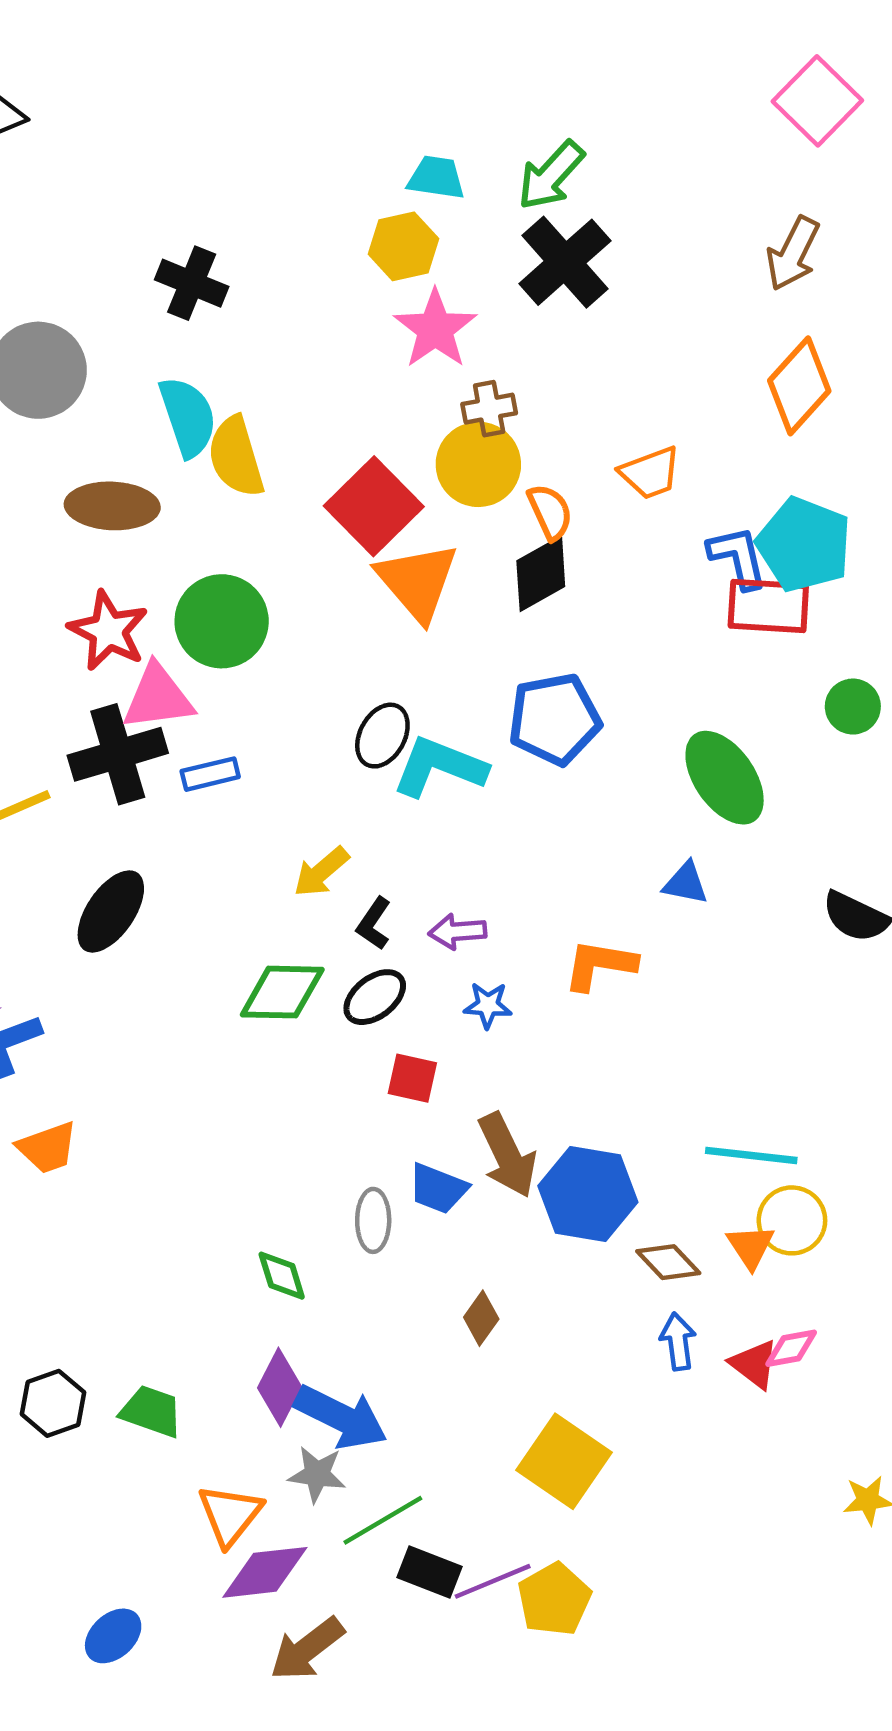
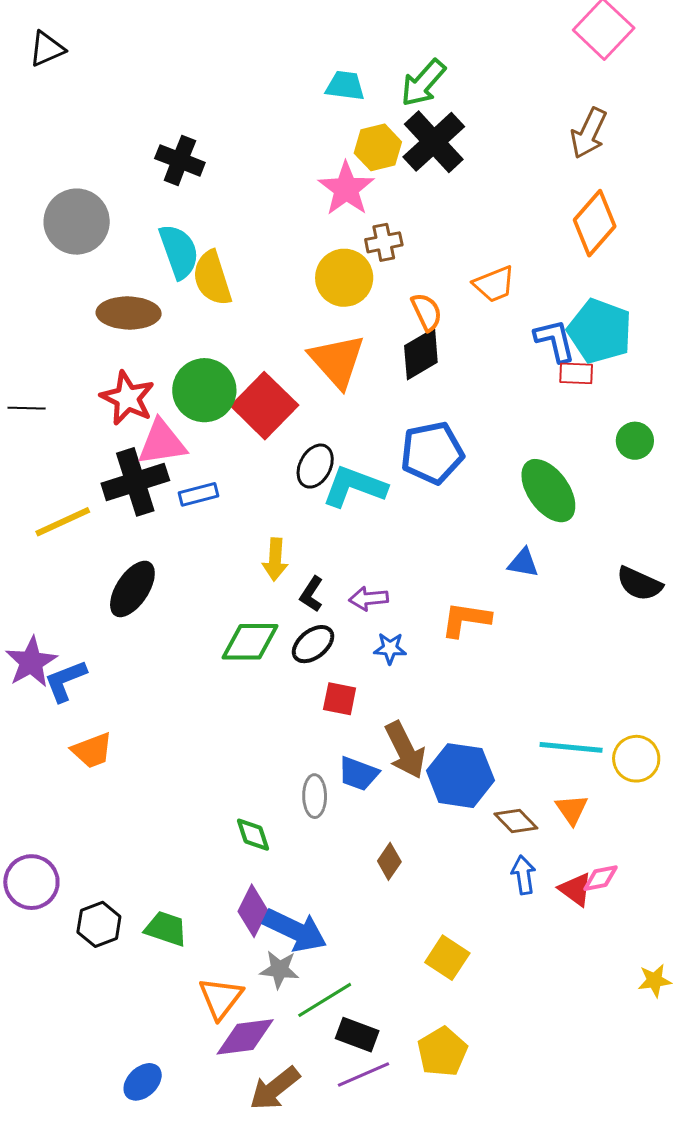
yellow hexagon: (403, 246) -> (378, 147), moved
yellow circle: (478, 464) -> (344, 278), moved
red square: (374, 506) -> (265, 406), moved
red rectangle: (768, 606) -> (576, 373), size x0.6
yellow arrow: (321, 872) -> (275, 559), turned -45
yellow circle: (792, 1220) -> (636, 759), moved
yellow square: (564, 1461) -> (447, 958), size x0.7
purple line: (493, 1581) -> (364, 1075), moved

